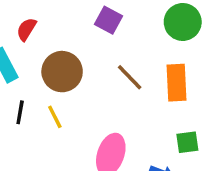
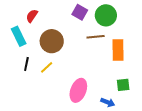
green circle: (183, 22) -> (106, 15), moved
brown line: (130, 77) -> (96, 37), moved, turned -54
yellow line: (55, 117) -> (47, 67), turned 72

